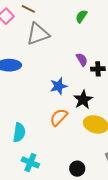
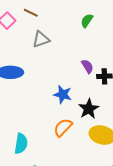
gray triangle: (38, 34) -> (41, 39), size x0.7
blue star: (59, 86) -> (63, 95), turned 30

